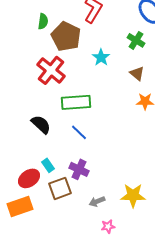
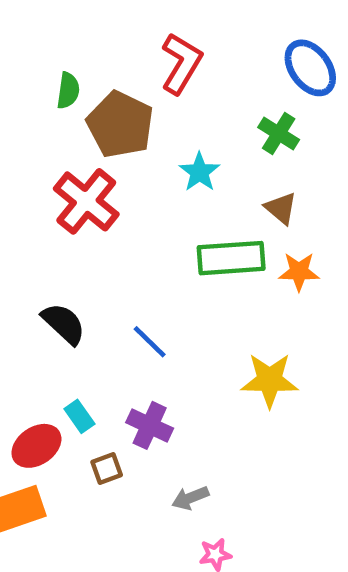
green rectangle: (76, 102) -> (231, 258), moved
brown square: (60, 188) -> (107, 468), size x0.6
yellow star: (133, 195) -> (270, 380), moved

